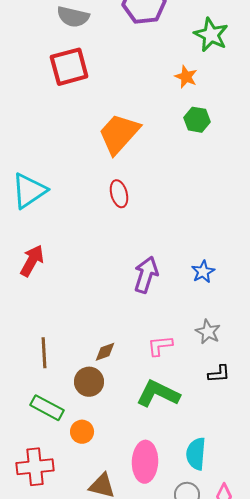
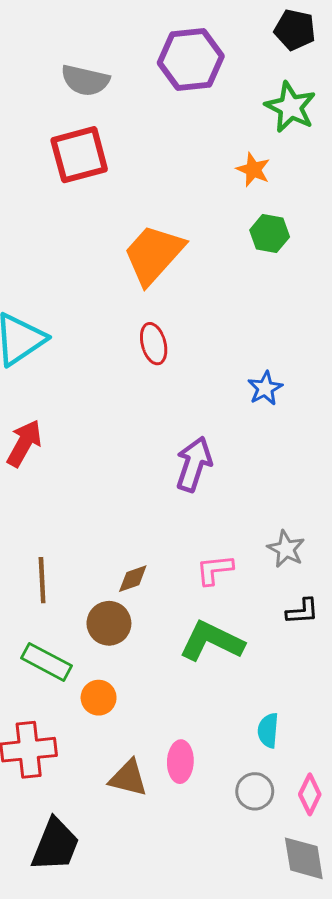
blue star: (203, 272) -> (265, 388), moved
cyan semicircle: (196, 454) -> (268, 730), size x0.7
pink ellipse: (145, 462) -> (180, 762), moved, size x0.7

